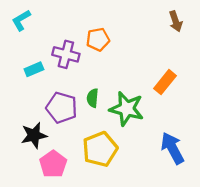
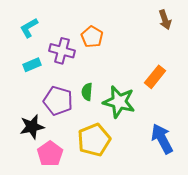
cyan L-shape: (21, 20) -> (29, 28), moved
orange pentagon: (98, 39) -> (92, 37), turned -30

